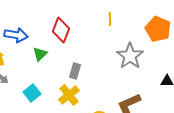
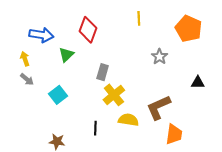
gray star: (130, 56) -> (160, 57), size x0.6
yellow cross: (69, 95) -> (114, 95), moved

